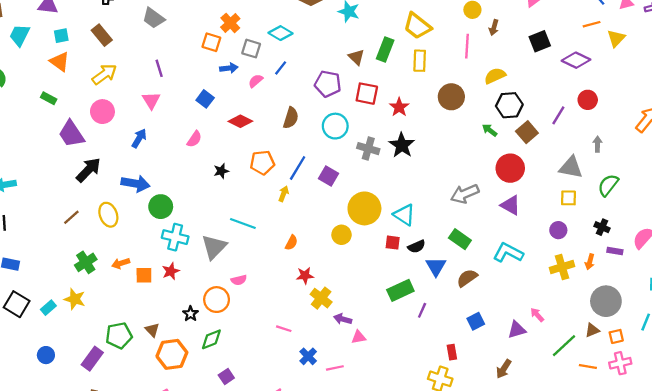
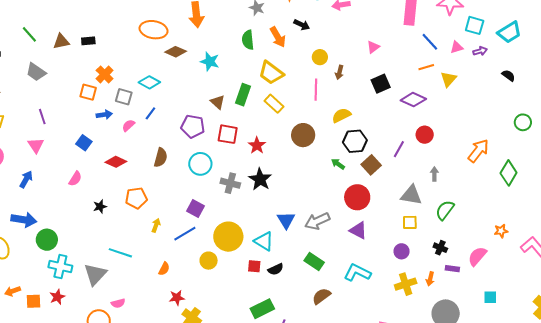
yellow rectangle: (420, 61) -> (274, 104), turned -48
blue line: (298, 168) -> (185, 234), moved, turned 30
blue triangle: (436, 267) -> (286, 220), moved

